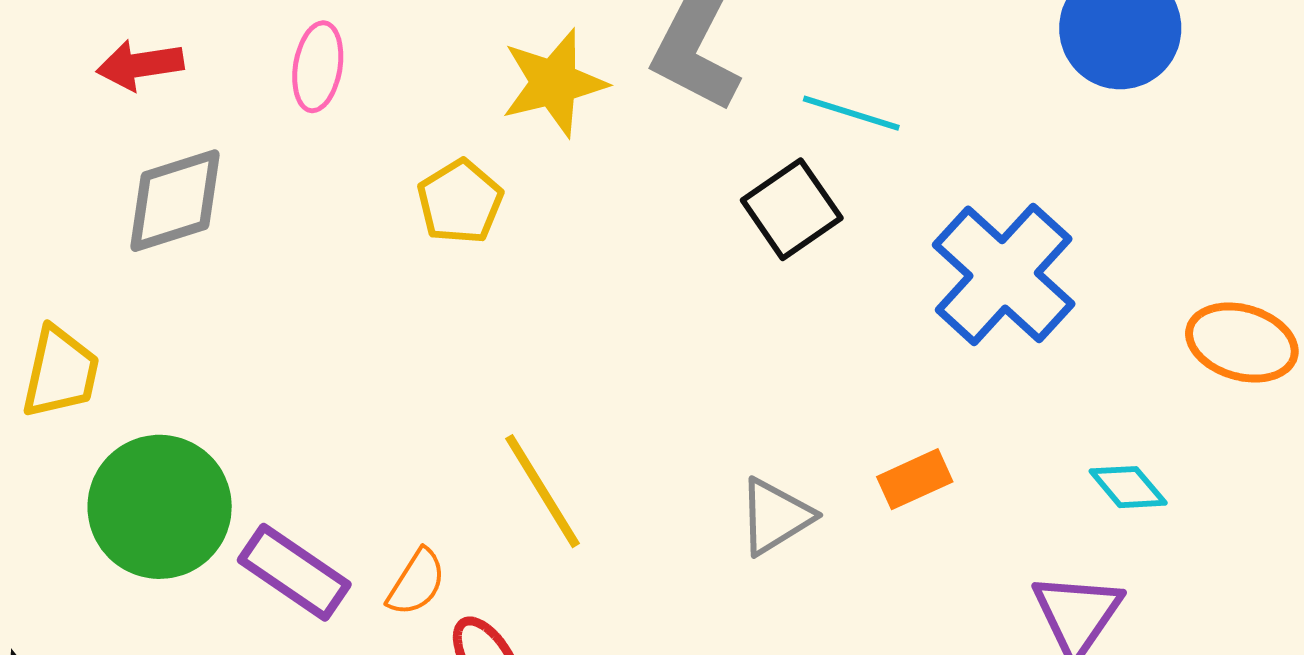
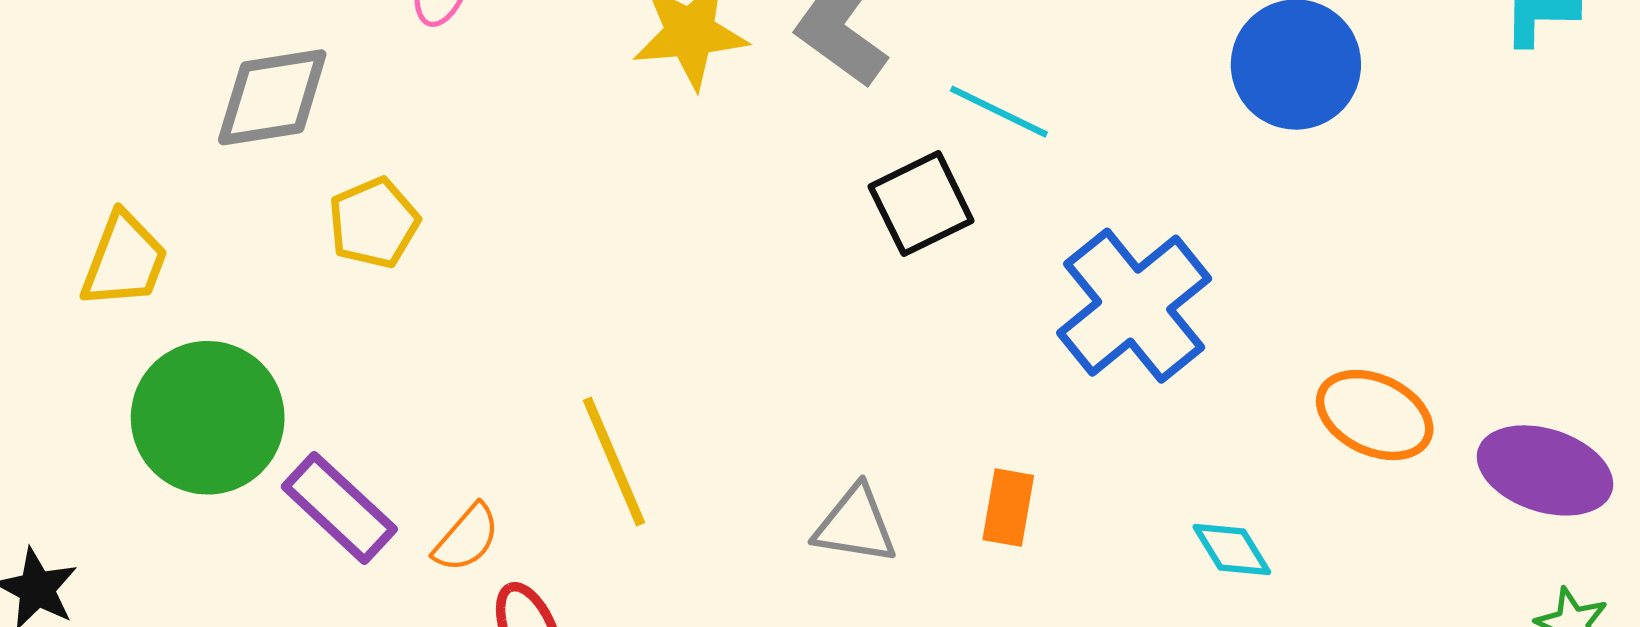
yellow pentagon: (460, 202) -> (374, 223), moved
orange rectangle: (915, 479) -> (1008, 508), turned -64
gray triangle: (775, 516) -> (855, 525), turned 32

